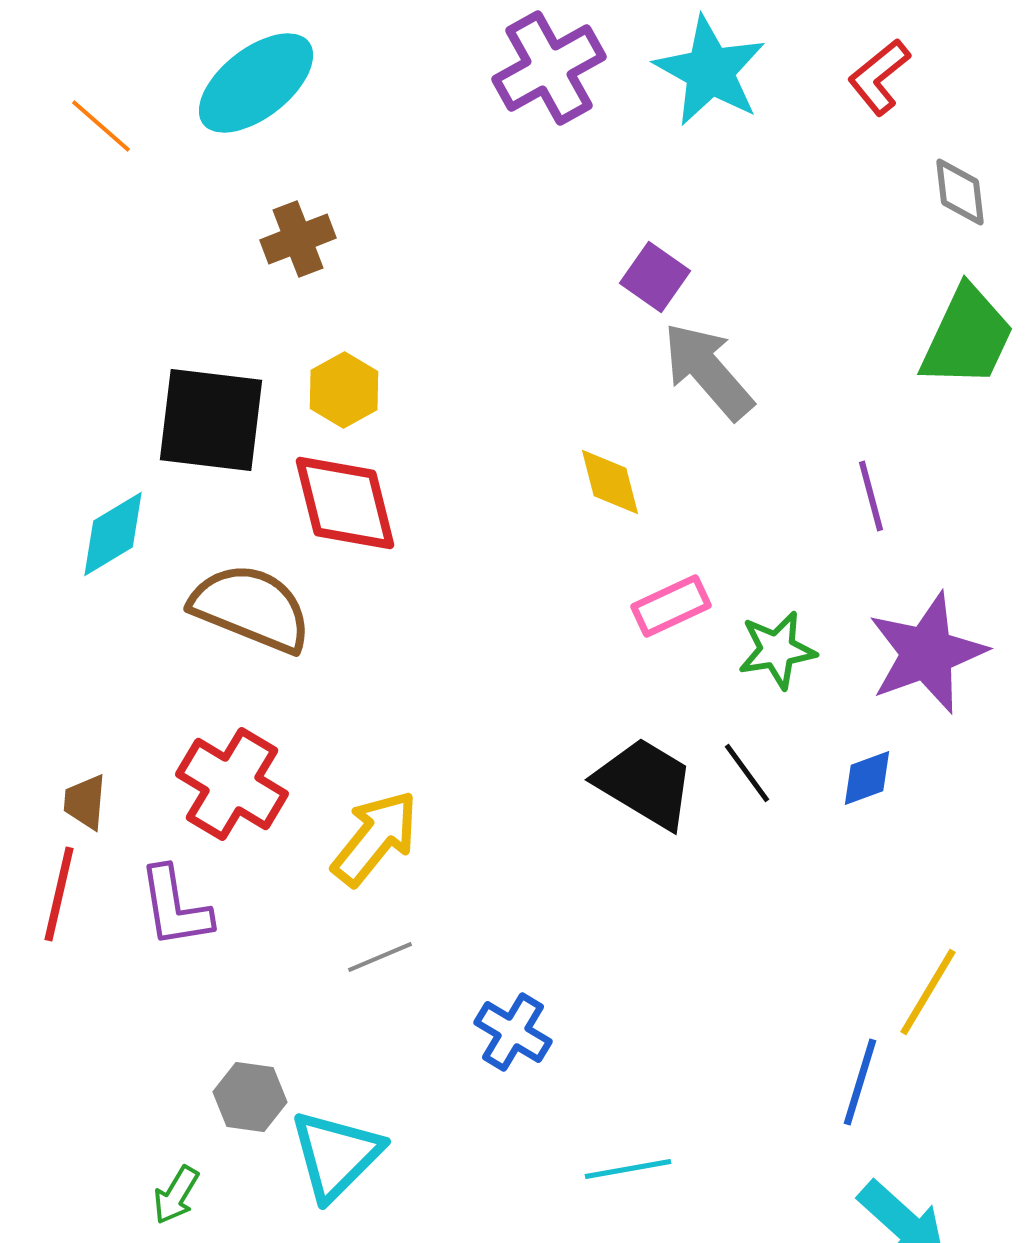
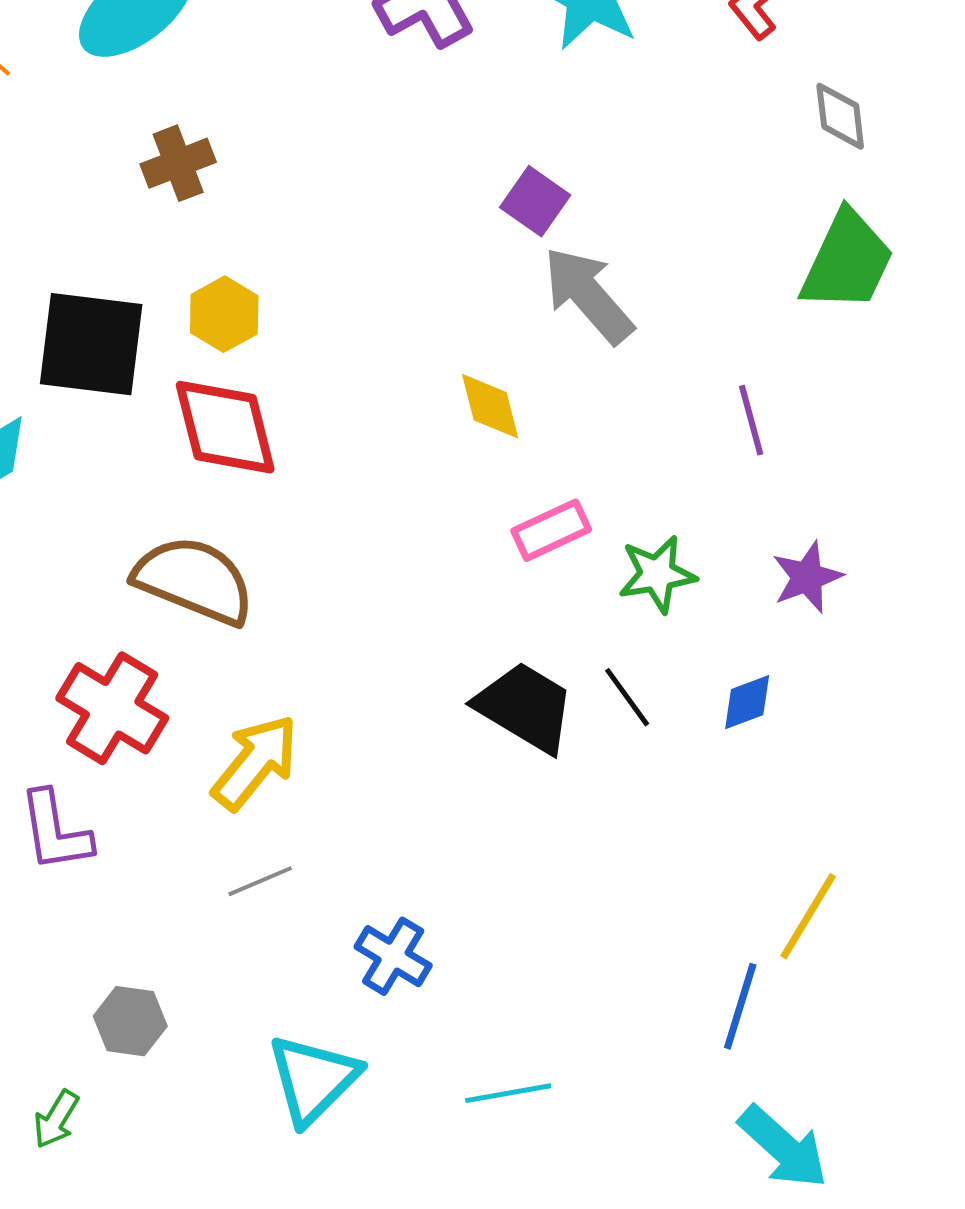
brown semicircle: (251, 608) -> (194, 580), moved
purple star: (927, 653) -> (807, 577), size x0.6
cyan triangle: (336, 1155) -> (313, 1079), moved

